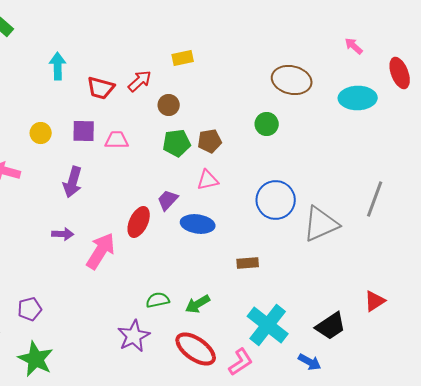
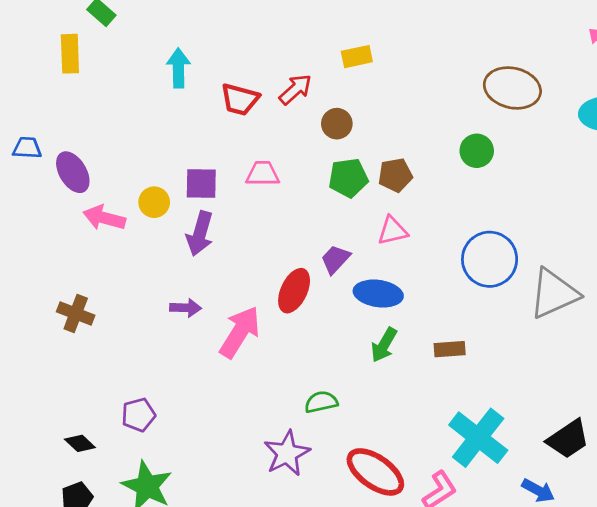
purple square: (84, 131) -> (201, 184), moved
yellow circle: (41, 133) -> (154, 202), moved
green arrow: (198, 304) -> (384, 345), moved, turned -30

